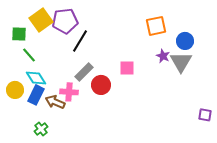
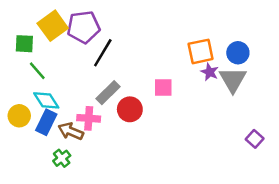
orange square: (156, 26) -> (201, 51), moved
purple square: (205, 115) -> (255, 139), moved, turned 32
green cross: (41, 129) -> (62, 158), moved

